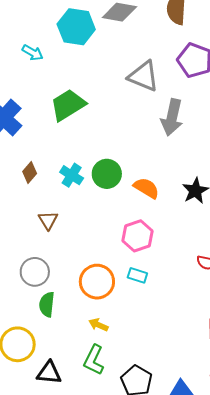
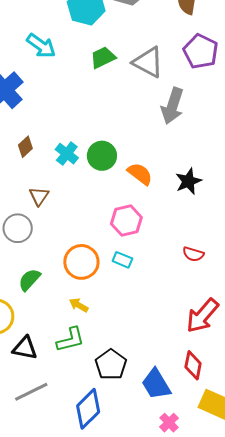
cyan arrow: (33, 53) -> (41, 46), moved, size x1.4
green trapezoid: (68, 105) -> (103, 58), moved, size x0.7
gray circle: (35, 272) -> (18, 228), moved
green semicircle: (47, 304) -> (29, 280), turned 30
green L-shape: (94, 360) -> (71, 340), turned -136

